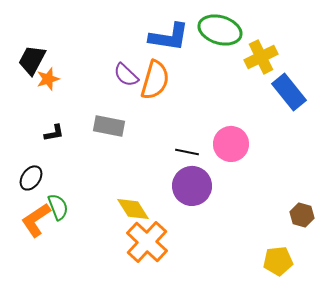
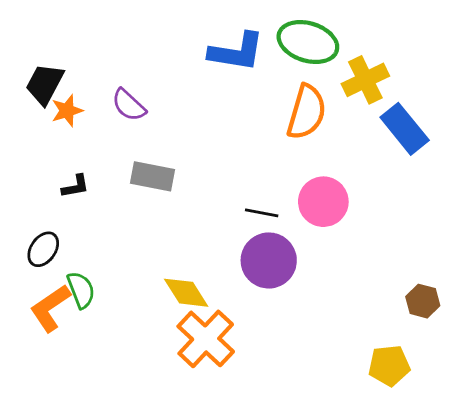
purple semicircle: (126, 75) -> (129, 105), moved
orange semicircle: (155, 80) -> (307, 112), moved

